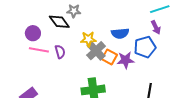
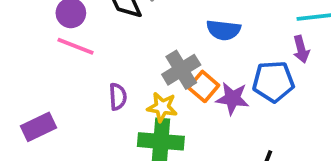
blue semicircle: (120, 33) -> (224, 30), moved
yellow star: (88, 39) -> (162, 107), moved
purple semicircle: (60, 52) -> (118, 97), moved

